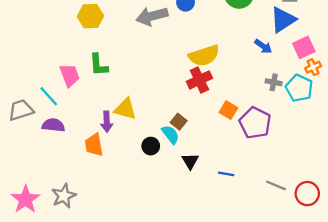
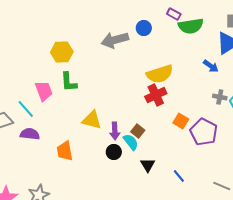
yellow hexagon: (90, 16) -> (62, 52), moved
purple arrow: (107, 122) -> (115, 131), moved
blue line: (226, 174) -> (179, 176), turned 40

